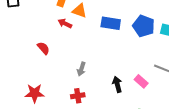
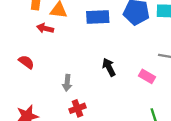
gray arrow: (81, 69) -> (67, 83), moved
black arrow: (117, 84) -> (109, 67), moved

